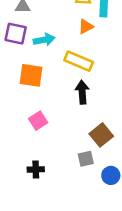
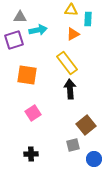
purple square: (16, 34) -> (14, 40), turned -30
cyan arrow: (44, 40) -> (38, 30), moved
yellow rectangle: (79, 61) -> (67, 63), turned 30

